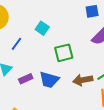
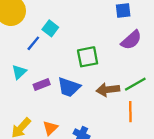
cyan square: (42, 28) -> (50, 28), moved

